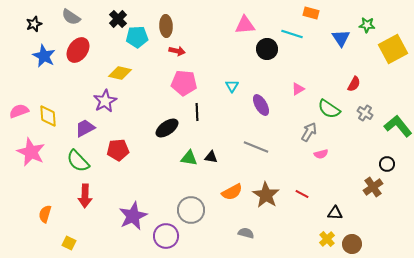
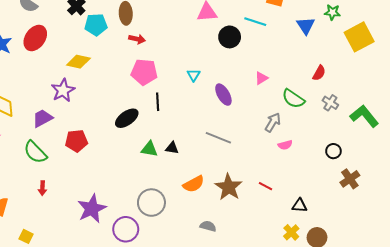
black circle: (387, 164) -> (333, 151), moved
brown cross: (373, 187) -> (350, 179), moved
red arrow: (85, 196) -> (42, 188), size x0.6

